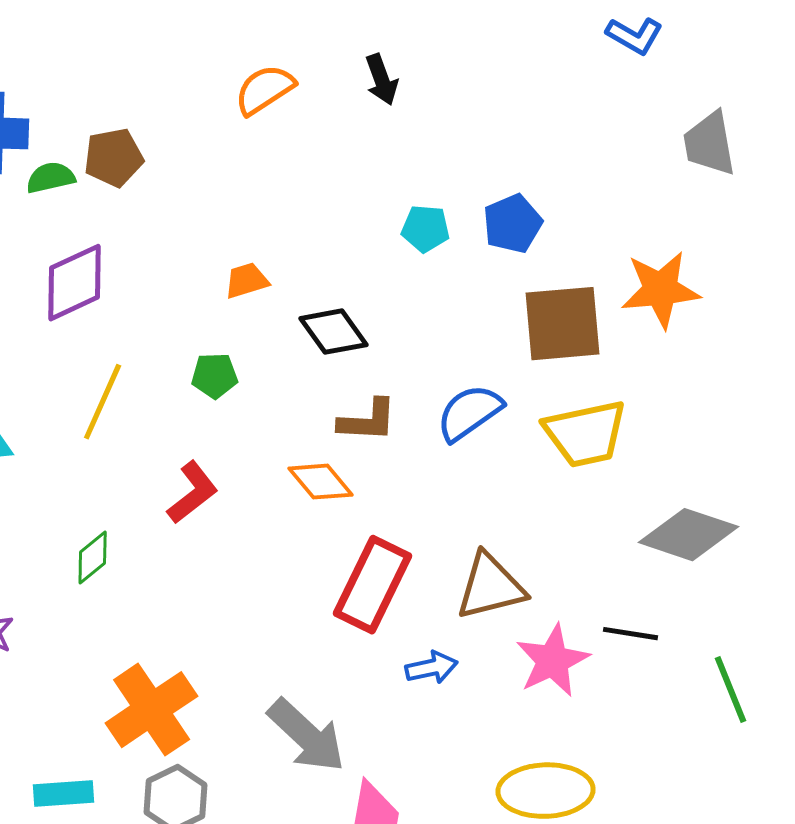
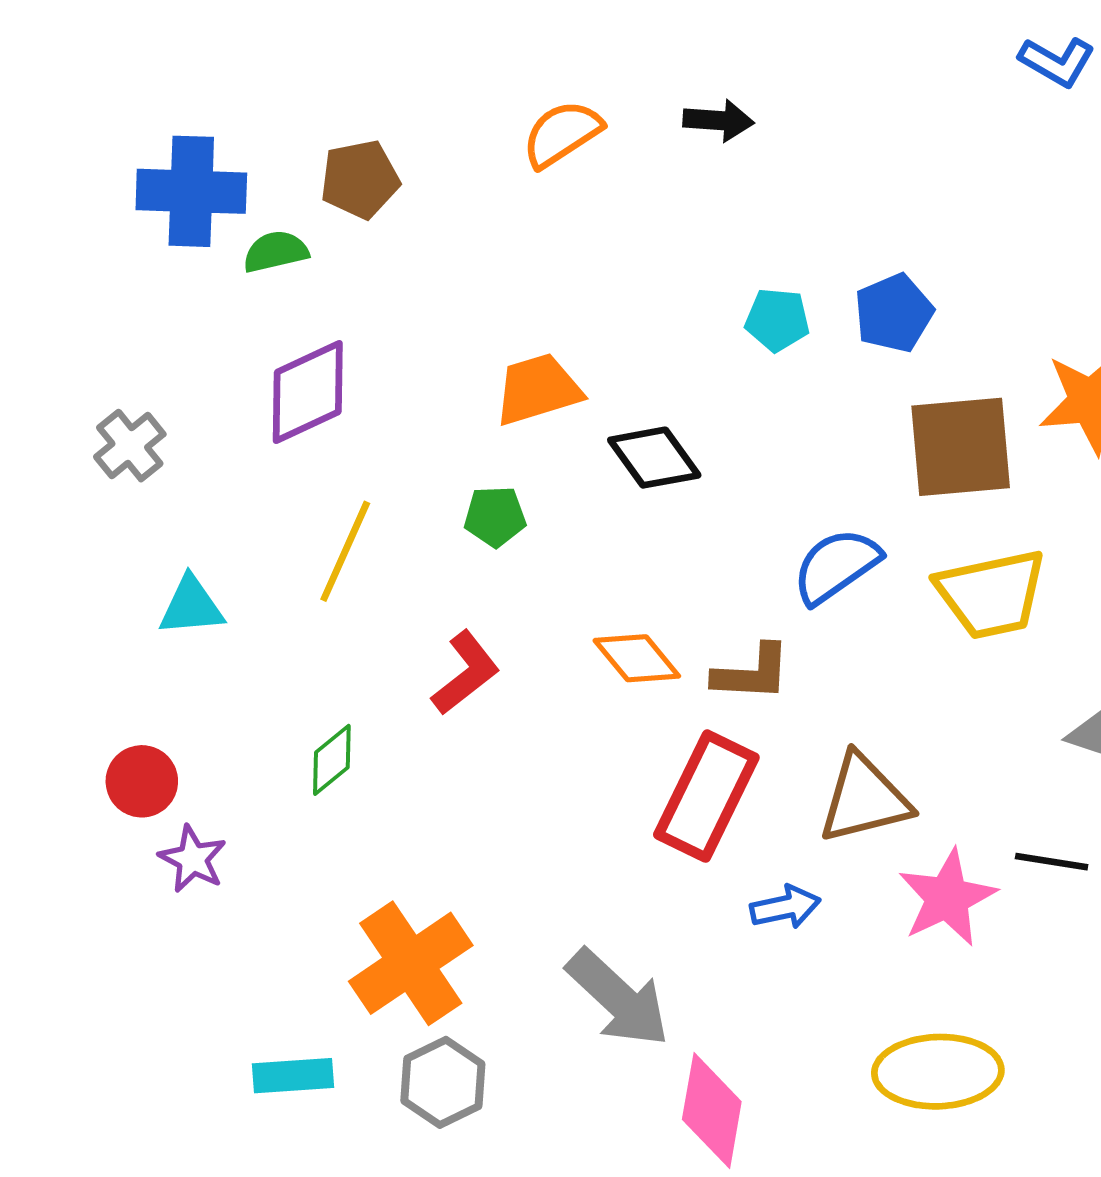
black arrow: (382, 80) -> (718, 120), turned -66
brown pentagon: (114, 158) -> (360, 179), moved
orange trapezoid: (247, 281) -> (538, 389), size x1.5
brown L-shape: (368, 421) -> (752, 673), moved

